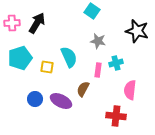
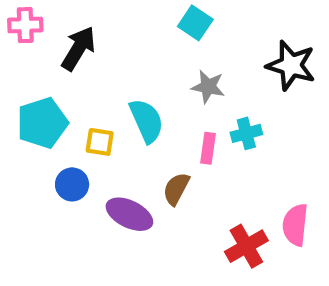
pink cross: (12, 23) -> (25, 25), moved
pink semicircle: (130, 90) -> (295, 225), moved
blue circle: (35, 99) -> (72, 184), moved
red cross: (116, 116) -> (246, 246), turned -36

